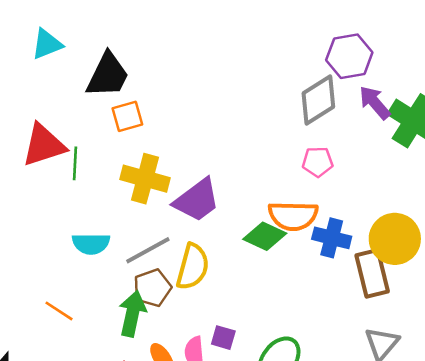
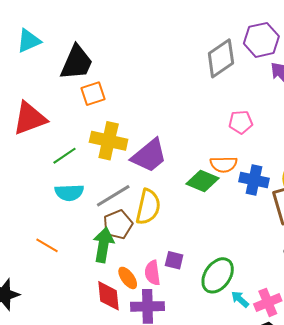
gray diamond: (318, 100) -> (221, 58), moved
green line: (75, 163) -> (65, 156), moved, turned 55
orange semicircle: (293, 216) -> (224, 164), size x0.7

